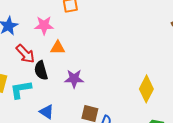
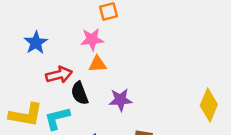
pink star: (44, 25) -> (92, 39), moved
red arrow: (25, 54) -> (59, 75), turned -55

